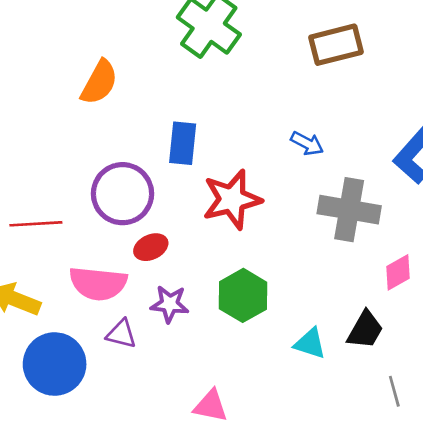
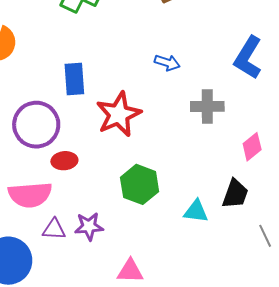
gray cross: (349, 210) -> (207, 106), size x0.7
red ellipse: (151, 247) -> (64, 161), turned 30
purple star: (170, 304) -> (89, 226), moved

